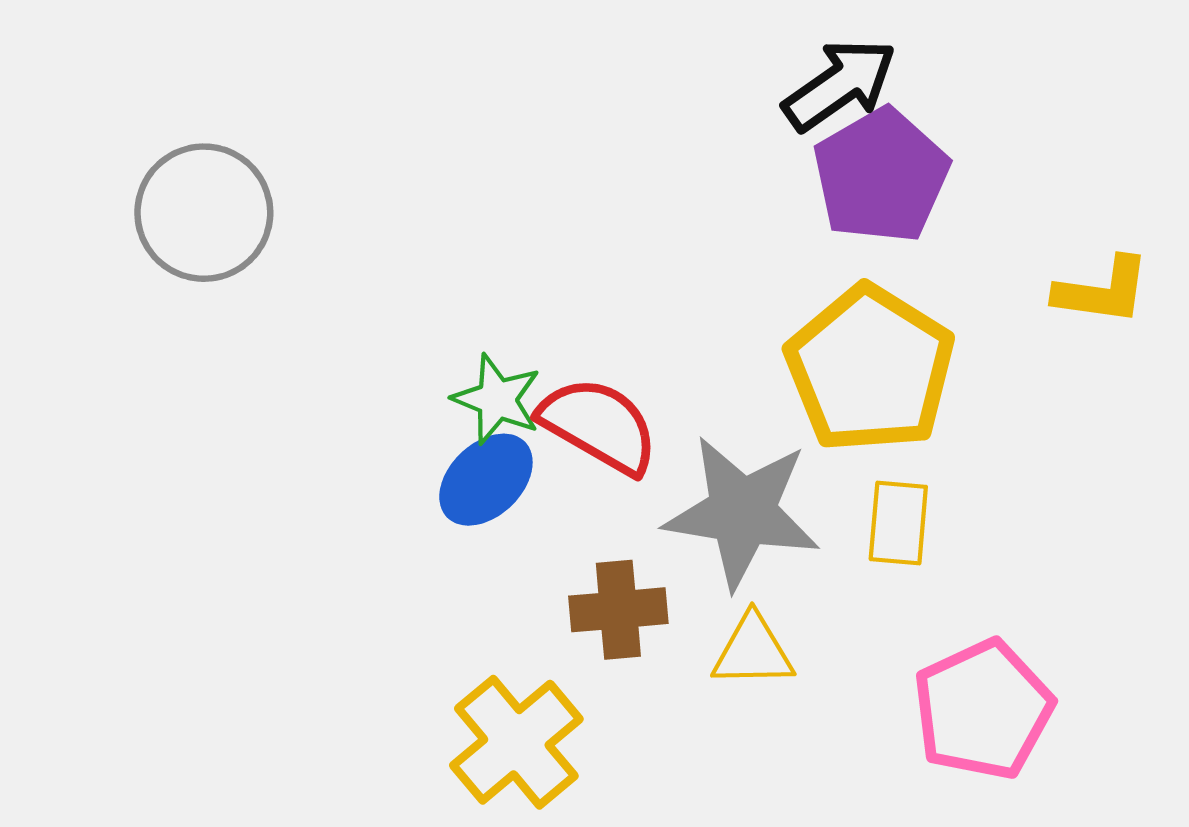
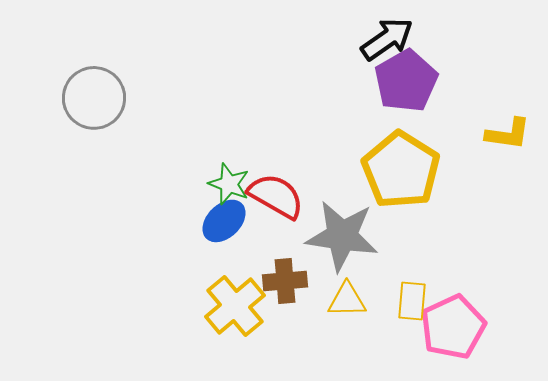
yellow rectangle: (898, 523) -> (412, 301), moved
yellow cross: (516, 742) -> (235, 306), moved

